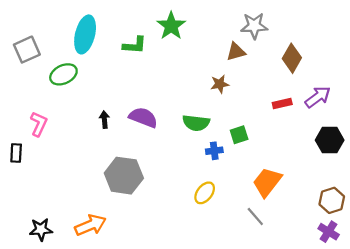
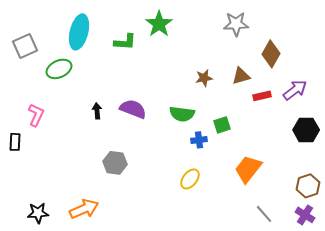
brown triangle: (236, 52) -> (241, 76), moved
gray hexagon: (124, 176) -> (115, 163), size x0.7
gray line: (255, 217) -> (264, 214), moved

